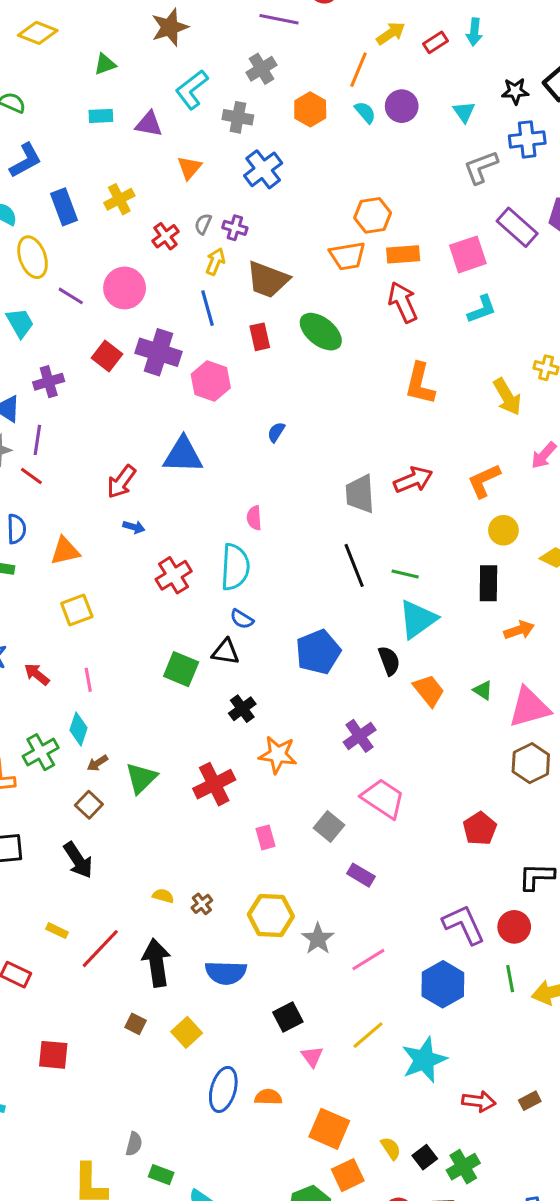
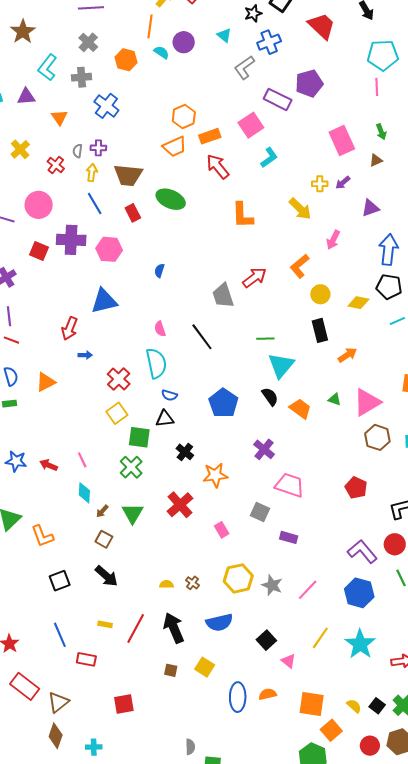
black line: (354, 565) -> (202, 337), moved
yellow square: (77, 610) -> (117, 413), moved
green cross: (41, 752) -> (131, 467), moved

